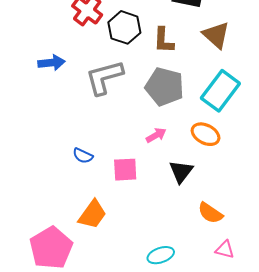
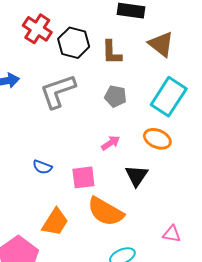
gray pentagon: (165, 87) -> (115, 96), size x0.6
orange semicircle: (210, 213) -> (105, 212), moved, size x1.5
pink triangle: (225, 250) -> (172, 234), moved

